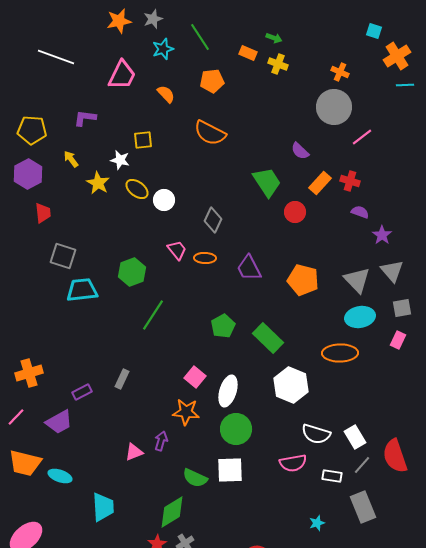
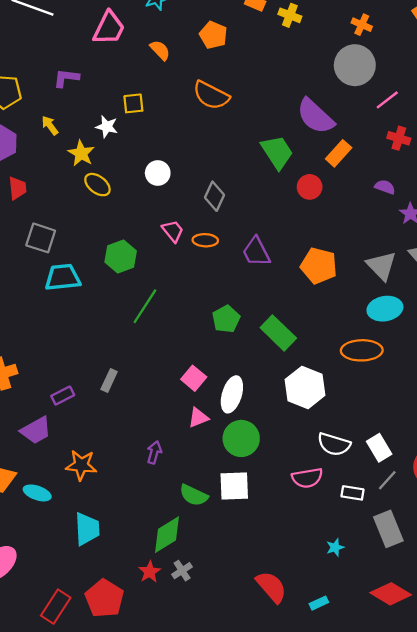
orange pentagon: (212, 81) -> (213, 35), turned 30
purple semicircle: (300, 151) -> (315, 116), size x1.8
red cross: (350, 181) -> (399, 138), moved
yellow ellipse: (137, 189) -> (97, 185), moved
orange star: (186, 412) -> (81, 465), moved
pink triangle: (134, 452) -> (198, 418), moved

